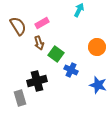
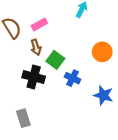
black cross: (37, 81) -> (34, 77), moved, turned 30
gray rectangle: (20, 98) -> (23, 118), moved

